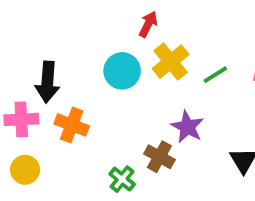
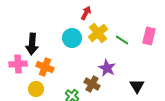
green line: (215, 75) -> (122, 40), turned 64
yellow circle: (25, 170) -> (36, 89), moved

